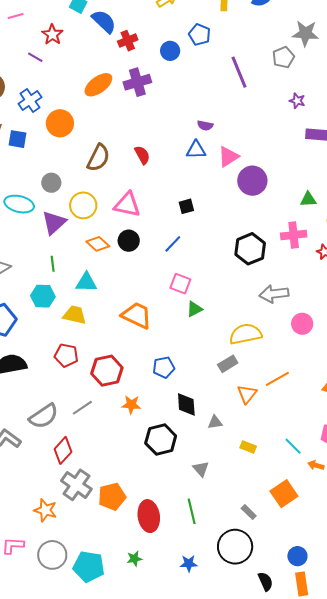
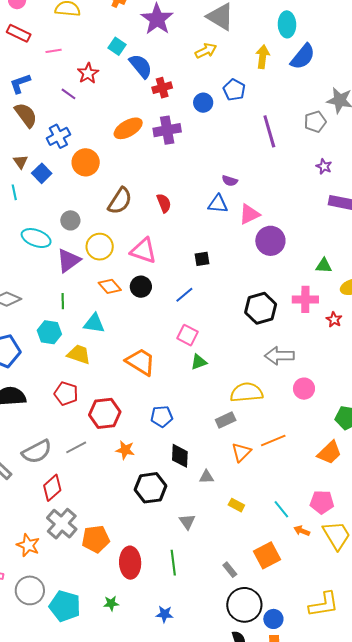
blue square: (18, 139) -> (42, 173), turned 30
black circle: (235, 547) -> (244, 605), moved

